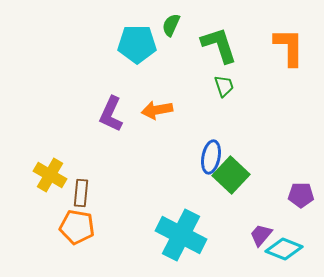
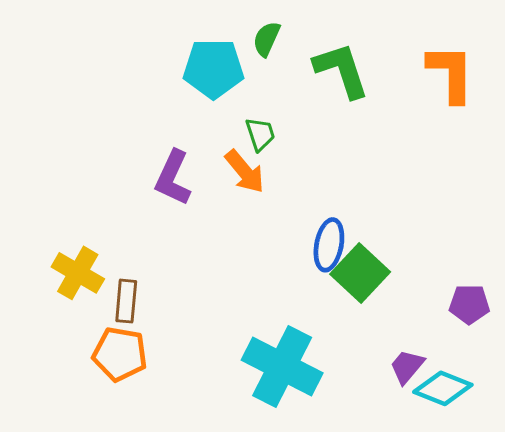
green trapezoid: (224, 86) -> (260, 134), moved
orange arrow: (157, 110) -> (245, 172), turned -120

